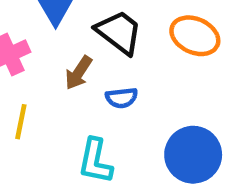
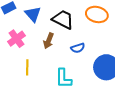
blue semicircle: (122, 98) -> (78, 48), moved

